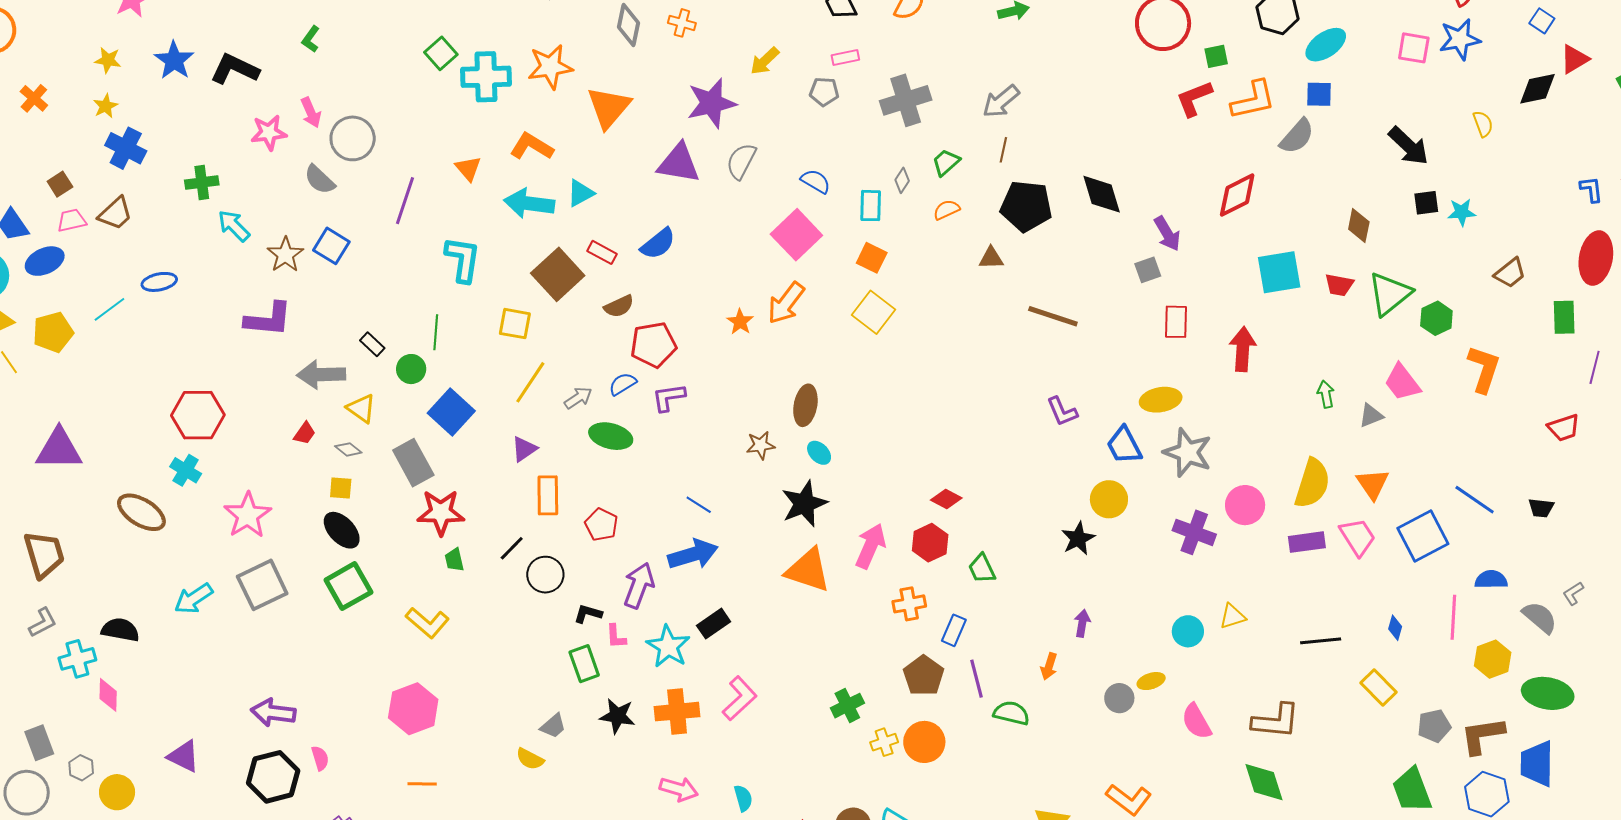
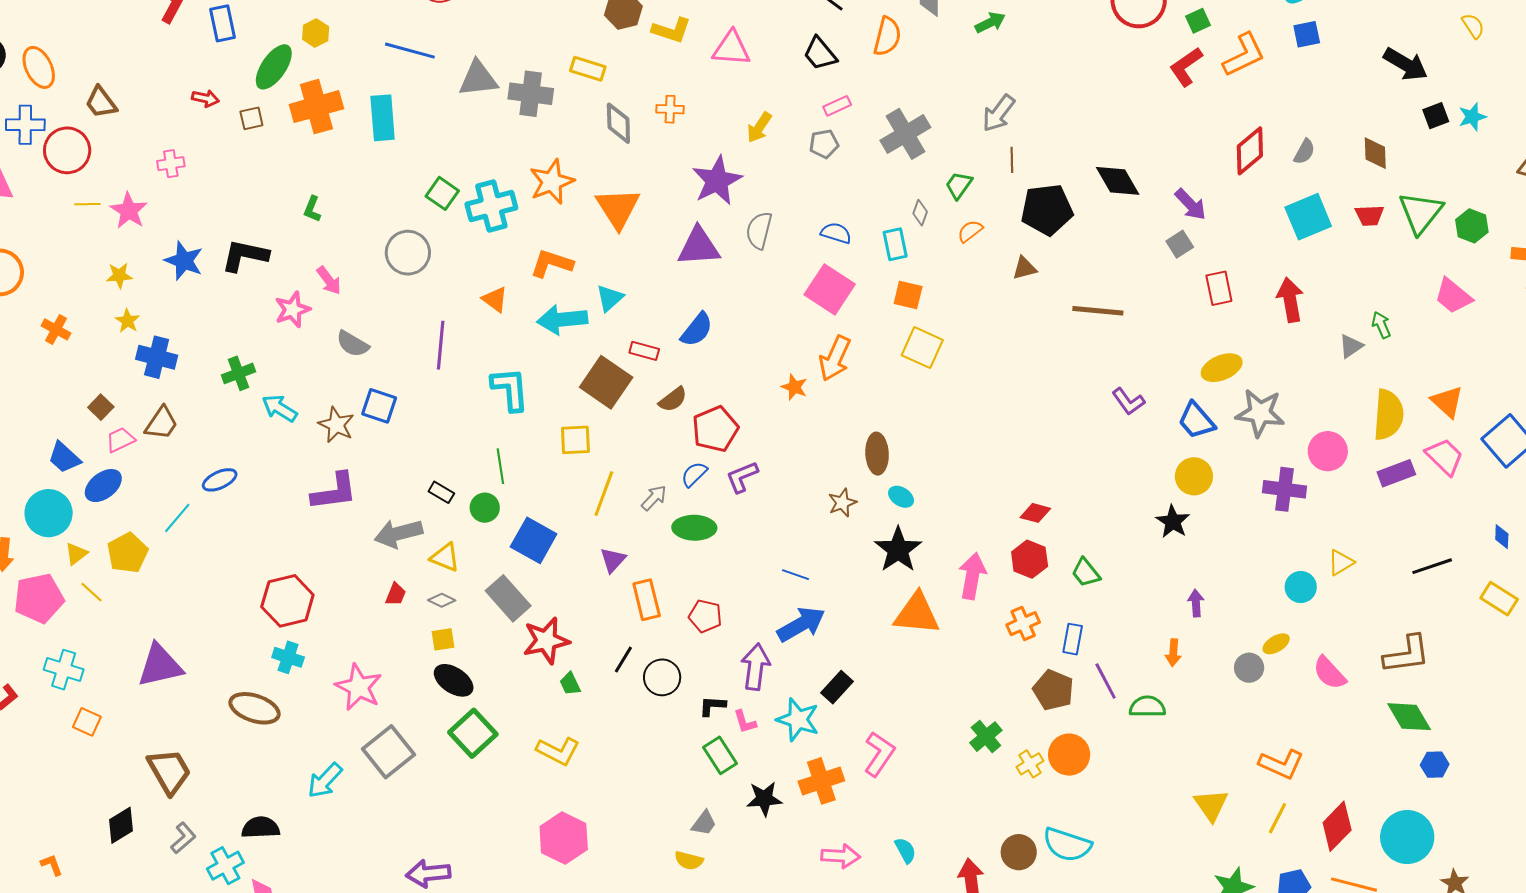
gray semicircle: (1297, 136) -> (1304, 152), moved, size x0.7
gray circle: (353, 138) -> (408, 253), moved
gray triangle: (1371, 416) -> (1351, 346), moved

